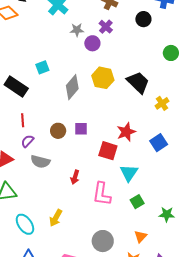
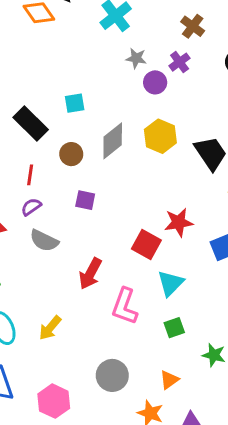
purple square: (81, 129) -> (85, 200), moved
brown circle: (58, 131) -> (71, 154), moved
red arrow: (75, 177) -> (90, 274), size x1.5

